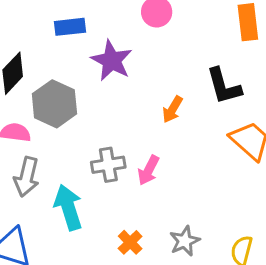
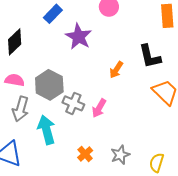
blue rectangle: (70, 27) -> (53, 14), turned -42
gray hexagon: (54, 104) -> (49, 85), moved
gray cross: (108, 165) -> (73, 103), turned 30

